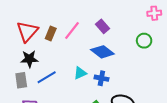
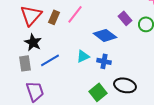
purple rectangle: (102, 26) -> (125, 18), moved
black star: (29, 59) -> (33, 42), turned 30

